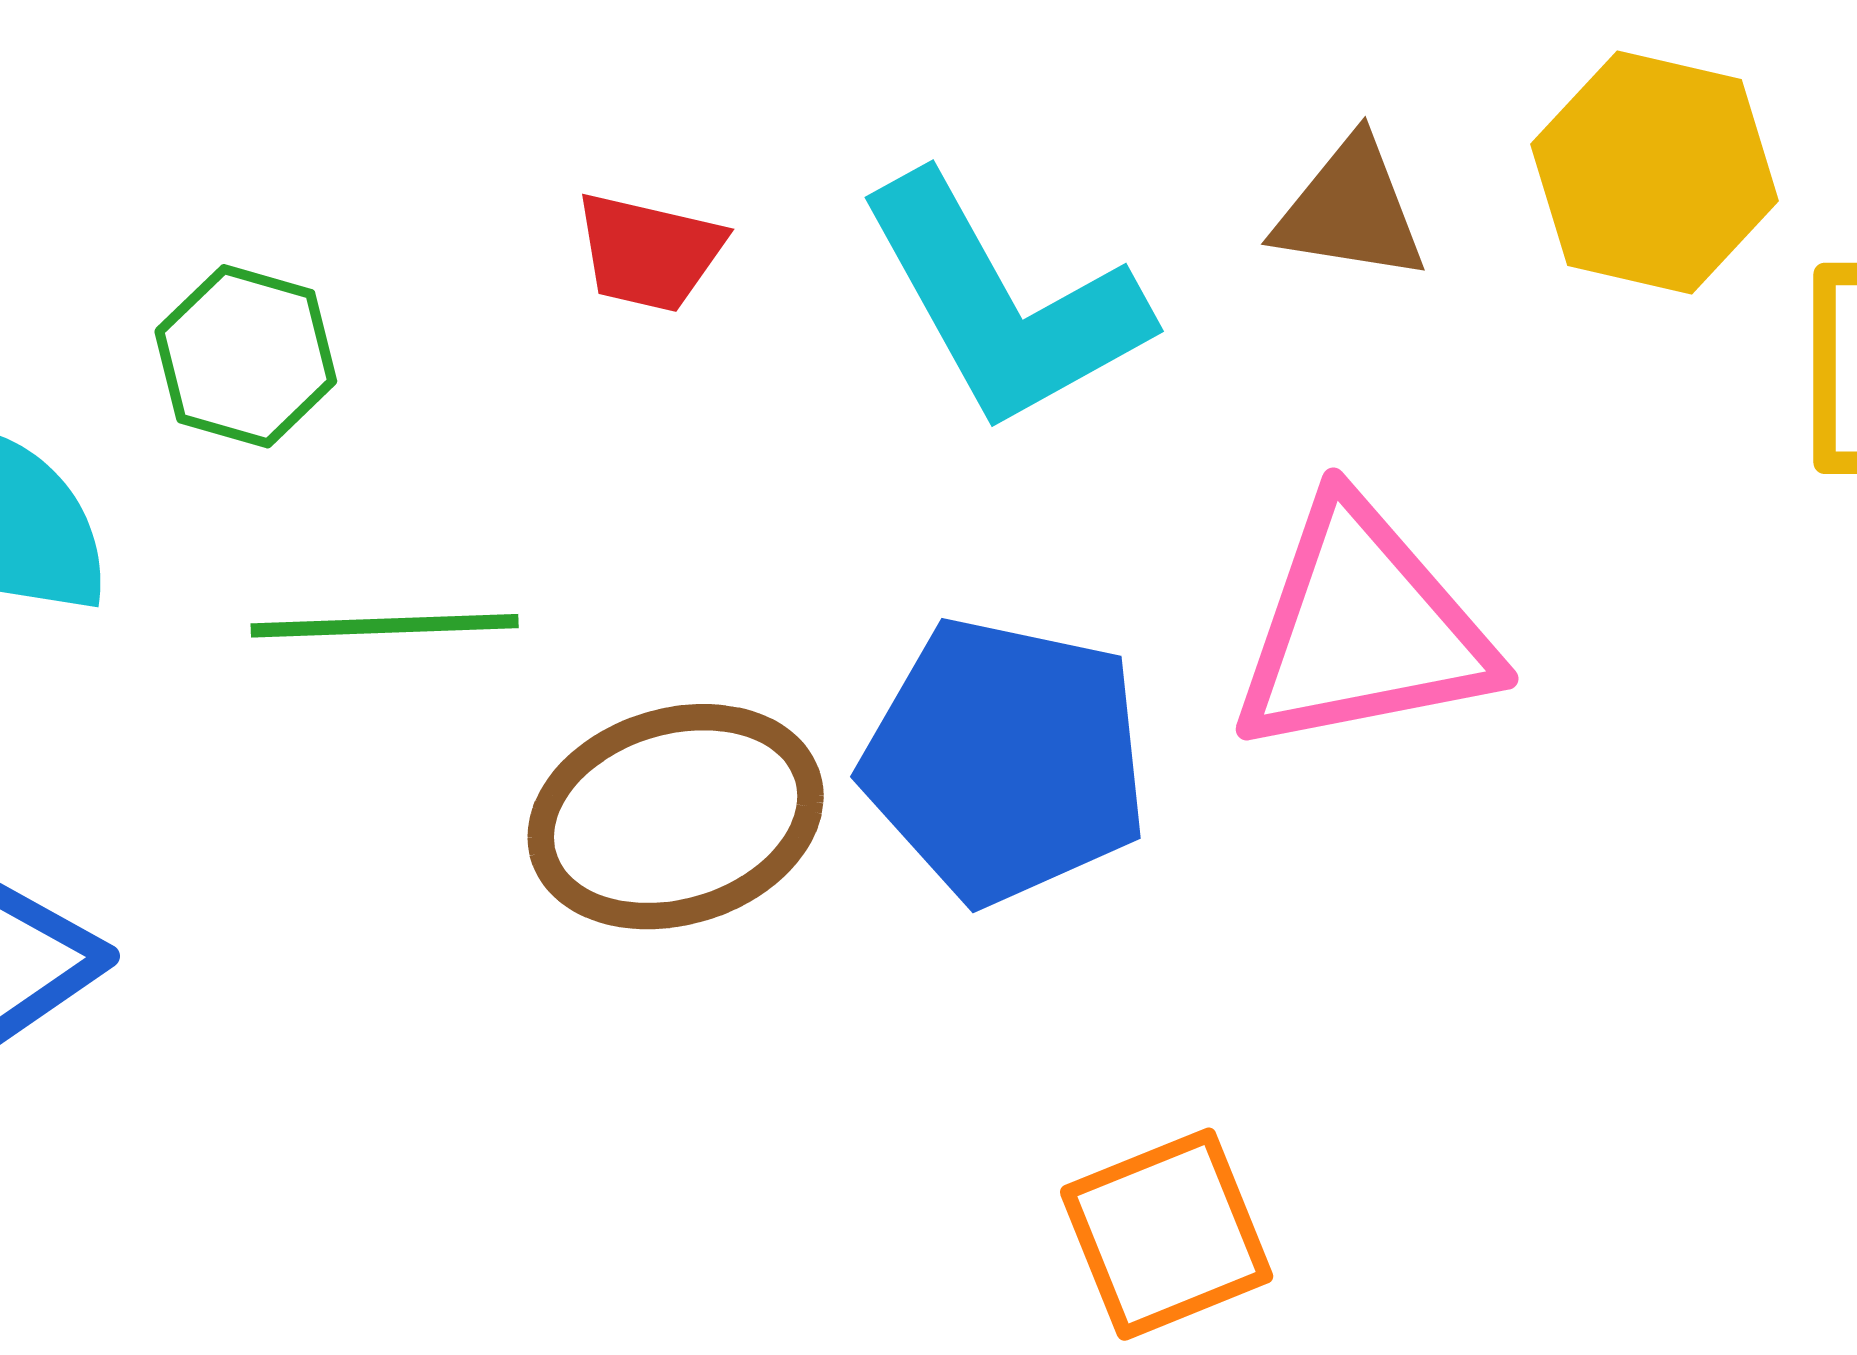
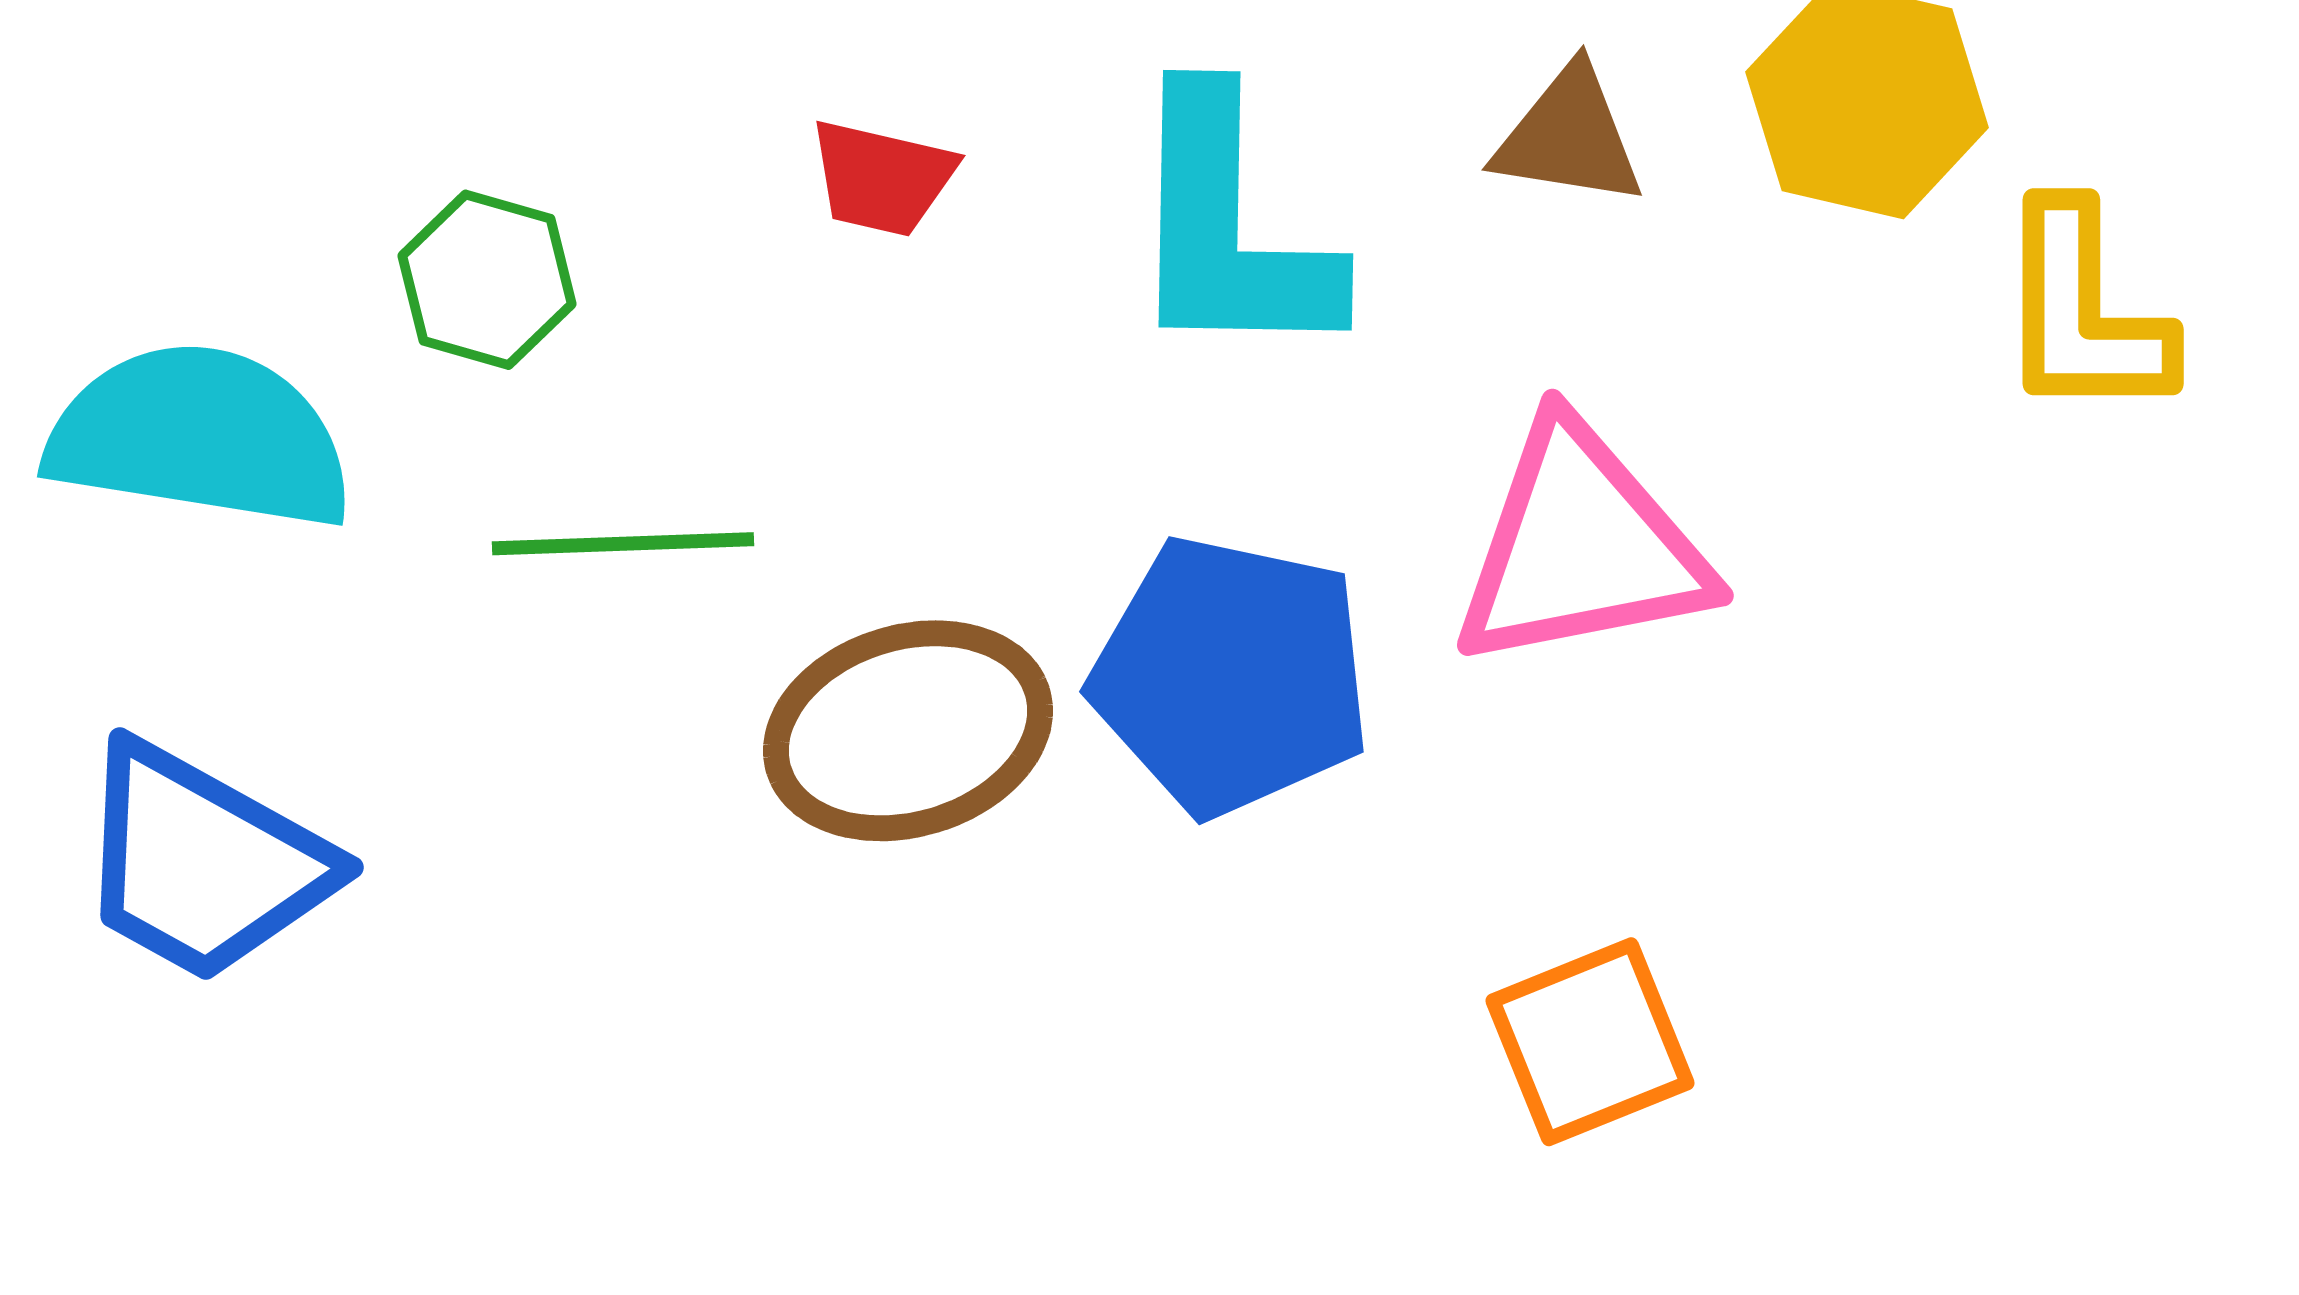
cyan L-shape: (1003, 303) -> (1229, 228), turned 30
orange square: (1167, 1234) -> (1590, 1042), moved

